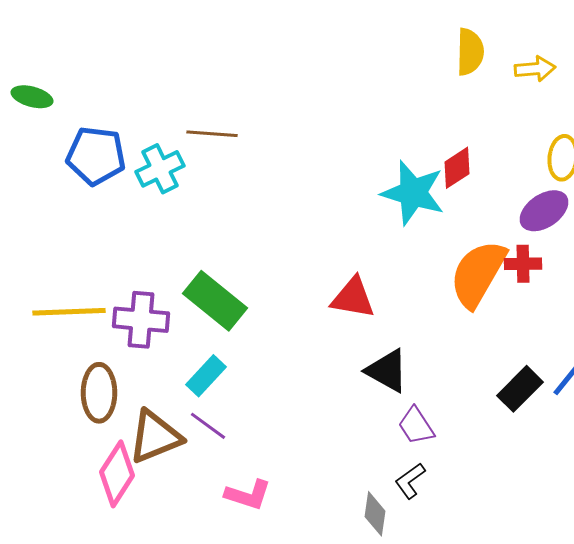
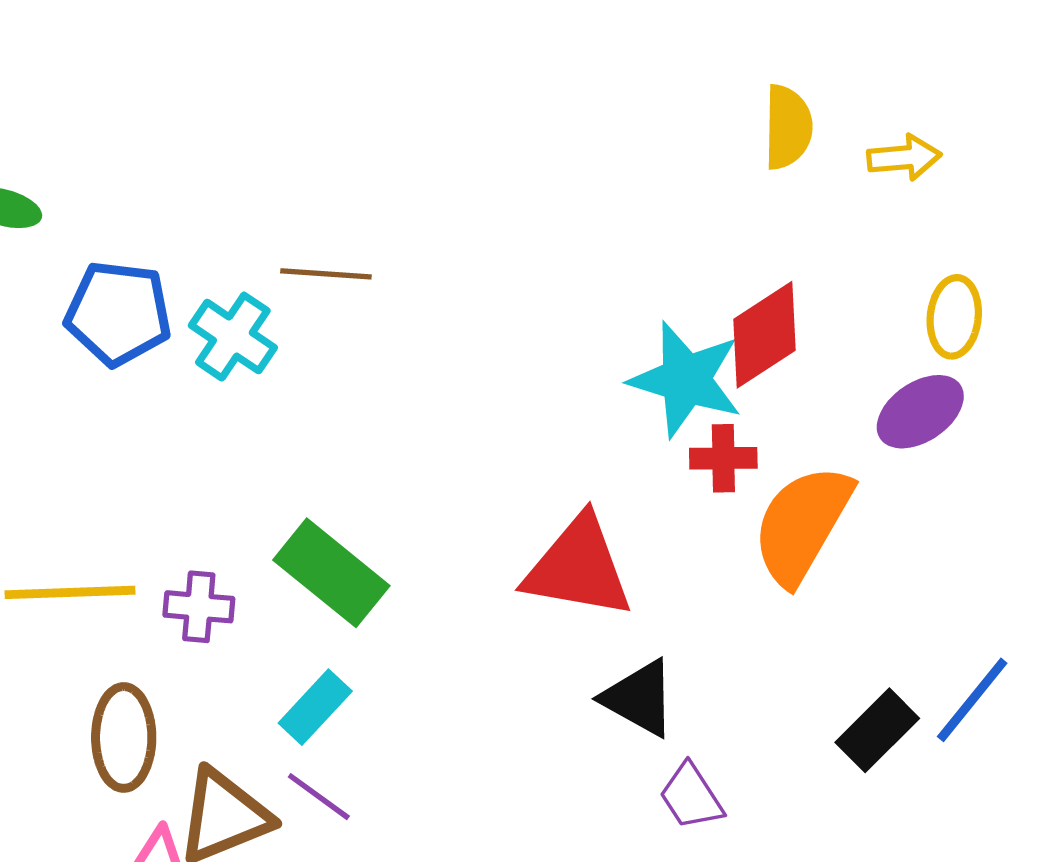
red diamond: (457, 168) -> (765, 335), size x1.4
cyan cross: (160, 169) -> (233, 337), turned -30
red cross: (523, 264) -> (723, 458), moved
red triangle: (353, 298) -> (578, 567), size x1.4
purple cross: (141, 320) -> (199, 607), size x0.7

